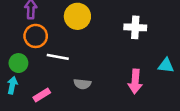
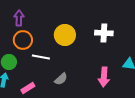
yellow circle: (77, 16) -> (65, 35), moved
gray semicircle: (82, 84) -> (61, 79), turned -48

